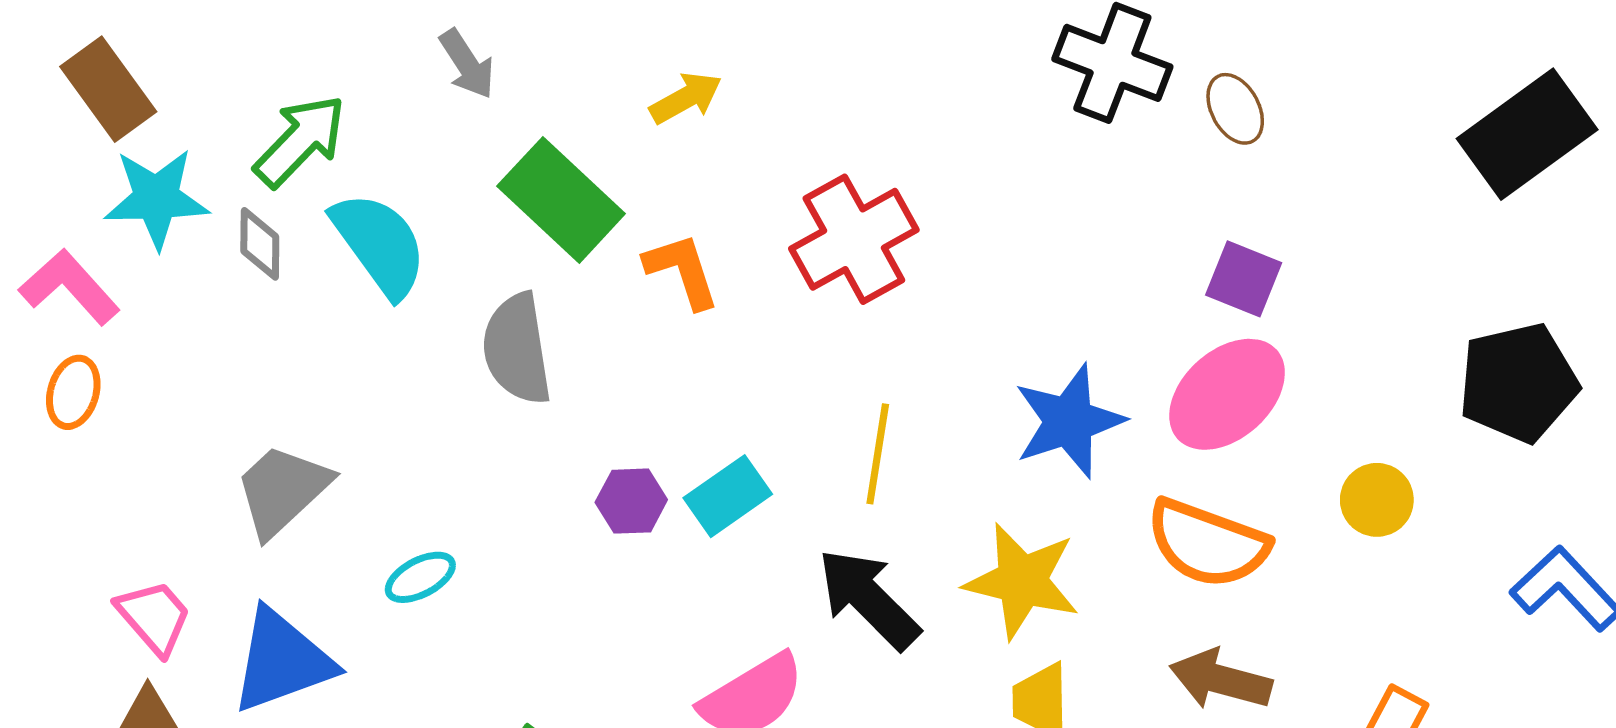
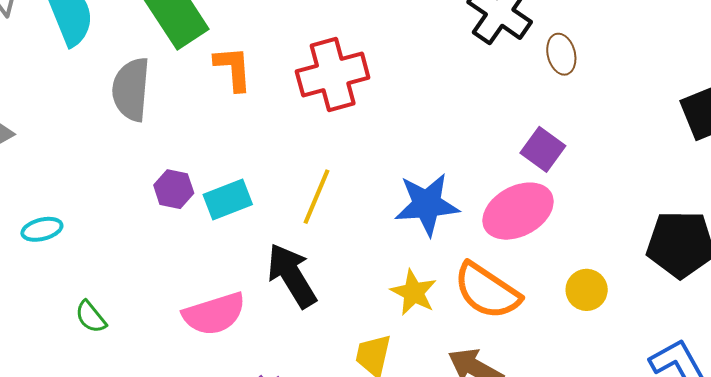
cyan ellipse: (420, 577) -> (42, 229), moved
yellow star: (1022, 581) -> (414, 292), moved, size x0.7

